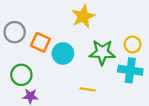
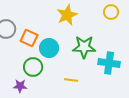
yellow circle: (133, 45) -> (111, 12), moved
green circle: (21, 75) -> (33, 67), moved

